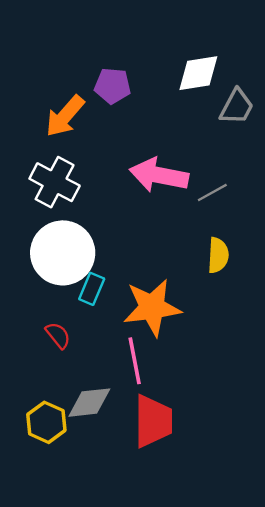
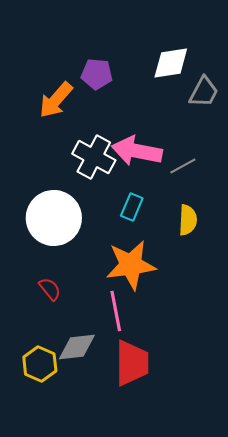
white cross: (55, 182) -> (94, 157), moved
cyan rectangle: (92, 289) -> (132, 207), moved

